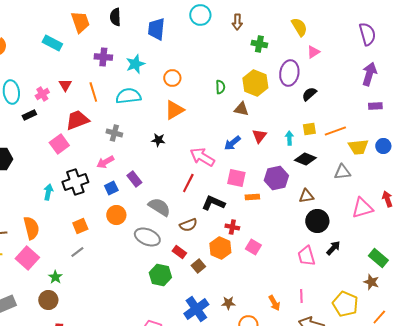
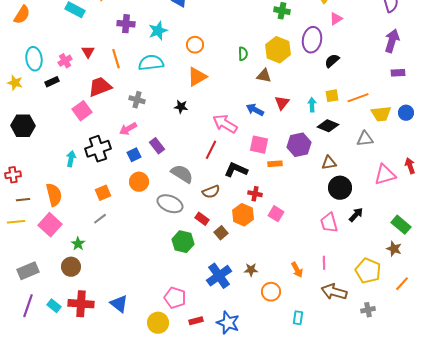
blue arrow: (232, 143) -> (255, 110), turned 66

